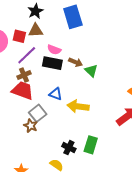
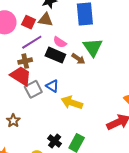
green triangle: (91, 71) -> (93, 47), moved, size x1.5
gray square: (38, 113) -> (33, 89), moved
brown star: (31, 126) -> (13, 121), moved

